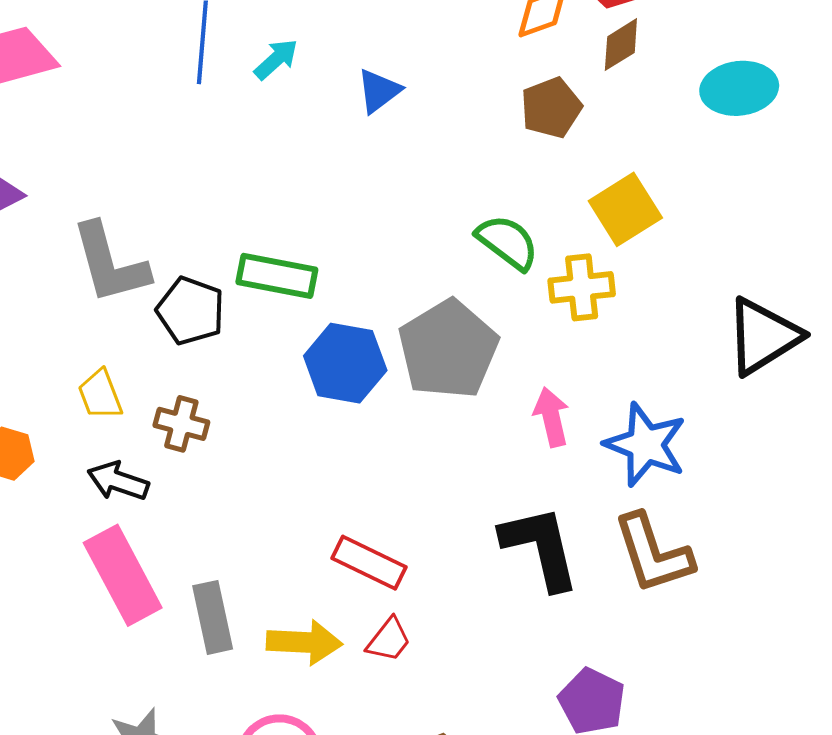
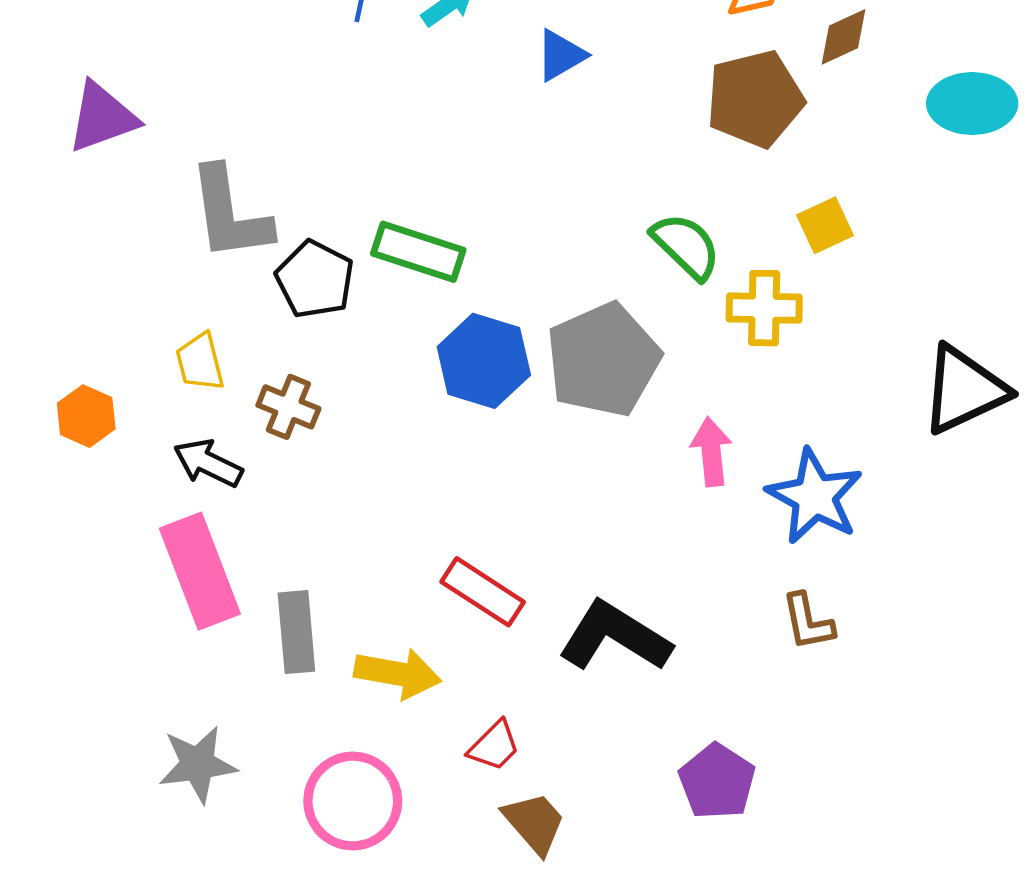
brown pentagon: (551, 108) -> (755, 99), size x1.4
yellow square: (625, 209) -> (825, 225), size x0.7
black L-shape: (540, 547) -> (615, 637), moved, turned -52
brown L-shape: (653, 554) -> (808, 622), size x0.6
red trapezoid: (389, 640) -> (494, 746), moved

